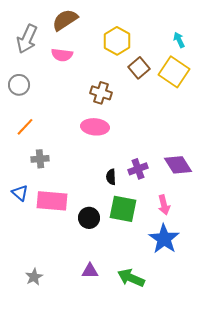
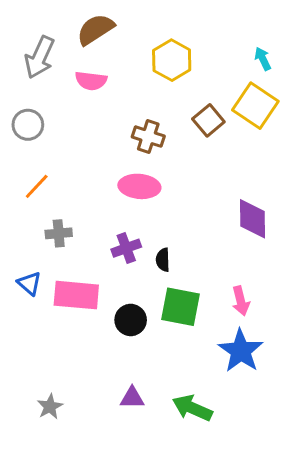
brown square: (139, 68) -> (208, 120), moved
purple diamond: (178, 165) -> (252, 219), moved, turned 32
purple cross: (138, 169) -> (126, 248), moved

